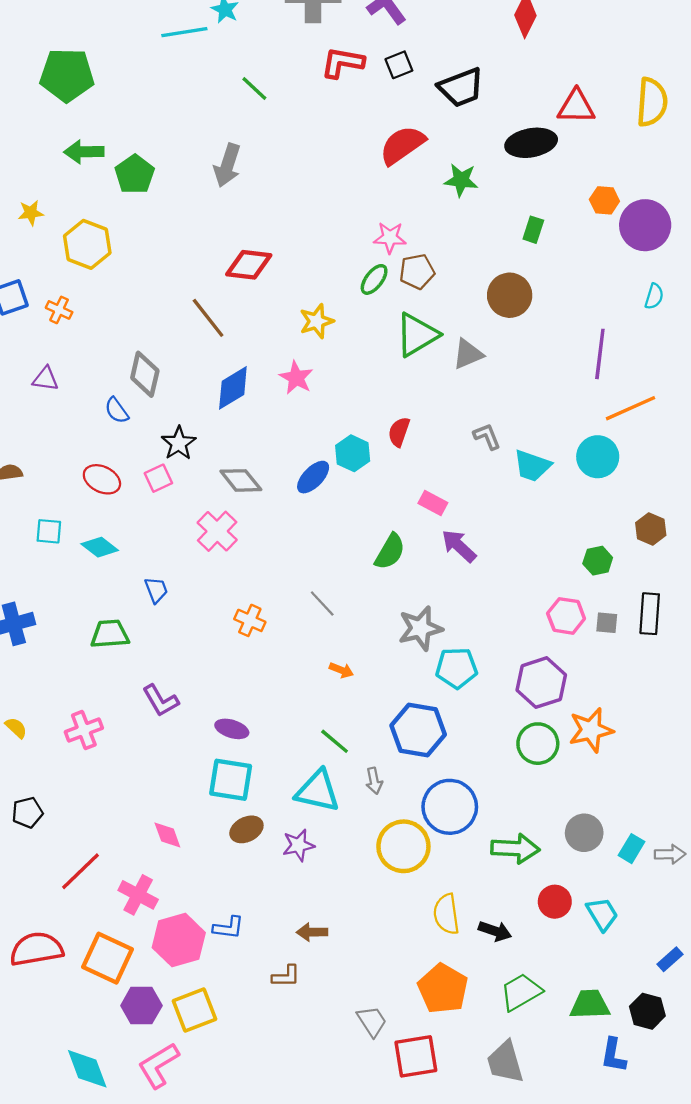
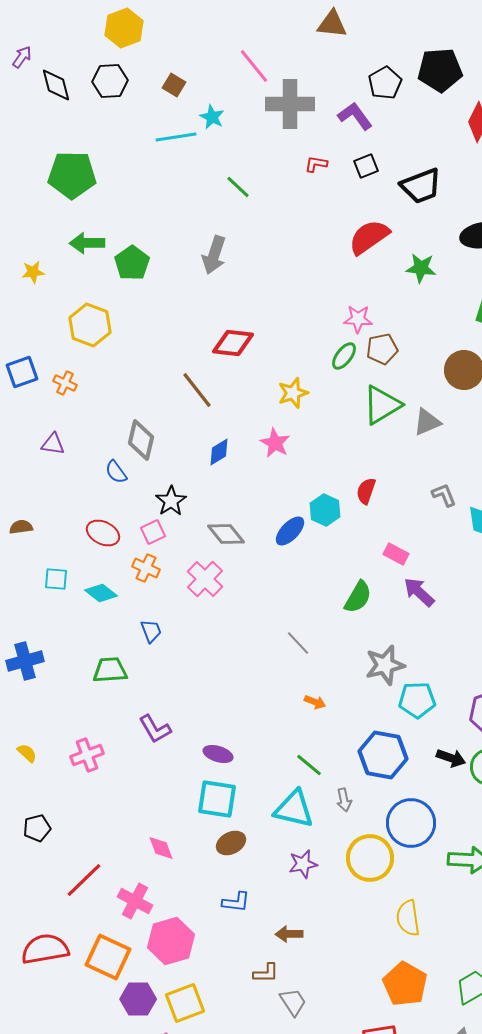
red L-shape: (342, 63) -> (316, 164), size x0.6
yellow star: (31, 213) -> (33, 272), moved
blue diamond: (233, 388) -> (219, 452), size x0.7
orange cross: (250, 620) -> (146, 568), moved
purple star: (298, 845) -> (303, 864), moved
blue L-shape: (228, 928) -> (236, 902), moved
black arrow: (495, 931) -> (451, 758), moved
gray trapezoid: (372, 1021) -> (293, 1002), moved

